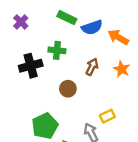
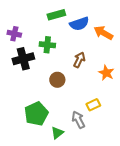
green rectangle: (67, 18) -> (56, 15), turned -42
purple cross: (21, 22) -> (14, 34), moved, turned -32
orange star: (122, 69) -> (106, 73), moved

